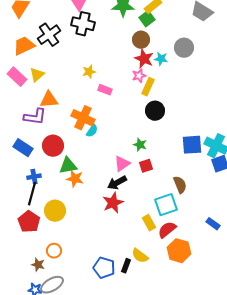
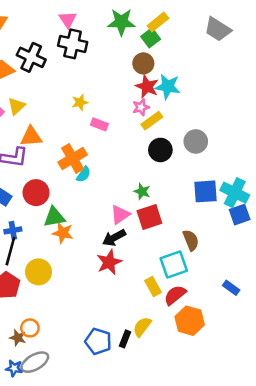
black cross: (49, 35) -> (31, 57), turned -30
gray circle: (184, 48) -> (196, 141), moved
cyan star: (161, 59) -> (168, 87), size x1.5
yellow rectangle: (148, 87) -> (152, 121), turned 30
orange cross: (83, 118) -> (73, 158), turned 35
red square: (146, 166) -> (149, 217), size x1.5
orange circle: (54, 251) -> (30, 328), moved
yellow semicircle: (140, 256) -> (142, 327), turned 90

